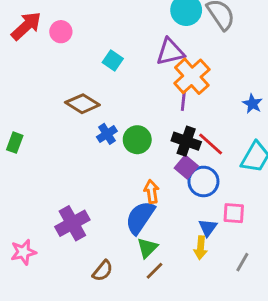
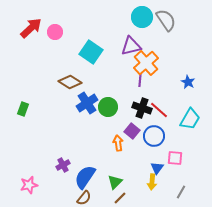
cyan square: (113, 60) -> (91, 52), size x1.6
blue cross: (107, 134) -> (87, 103), size x1.5
purple square: (186, 167) -> (132, 131), moved
blue semicircle: (140, 217) -> (85, 177), moved
purple cross: (72, 223) -> (63, 165), size x0.6

